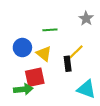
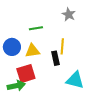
yellow line: (76, 52) -> (62, 46), turned -35
yellow triangle: (44, 54) -> (32, 51), turned -42

